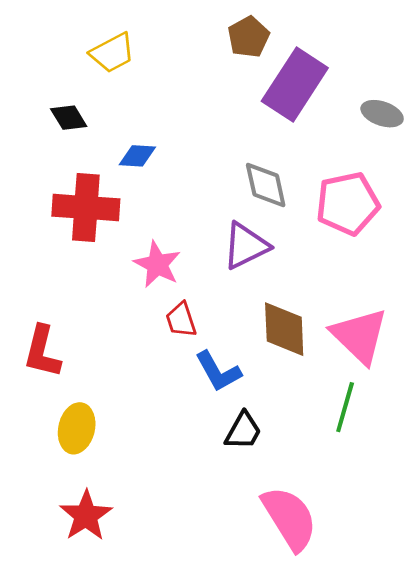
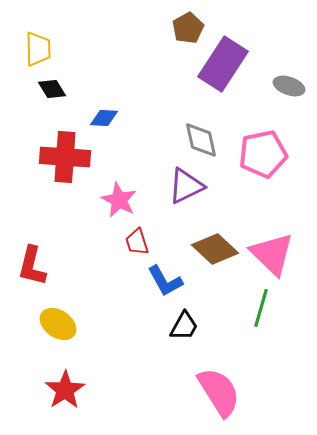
yellow trapezoid: (112, 53) -> (38, 49), moved, turned -63
brown diamond: (284, 329) -> (215, 249), turned -45
yellow ellipse: (77, 428) -> (58, 324), turned -69

